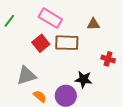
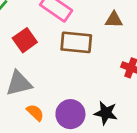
red square: (41, 43) -> (25, 40), moved
black star: (83, 79) -> (106, 113), moved

